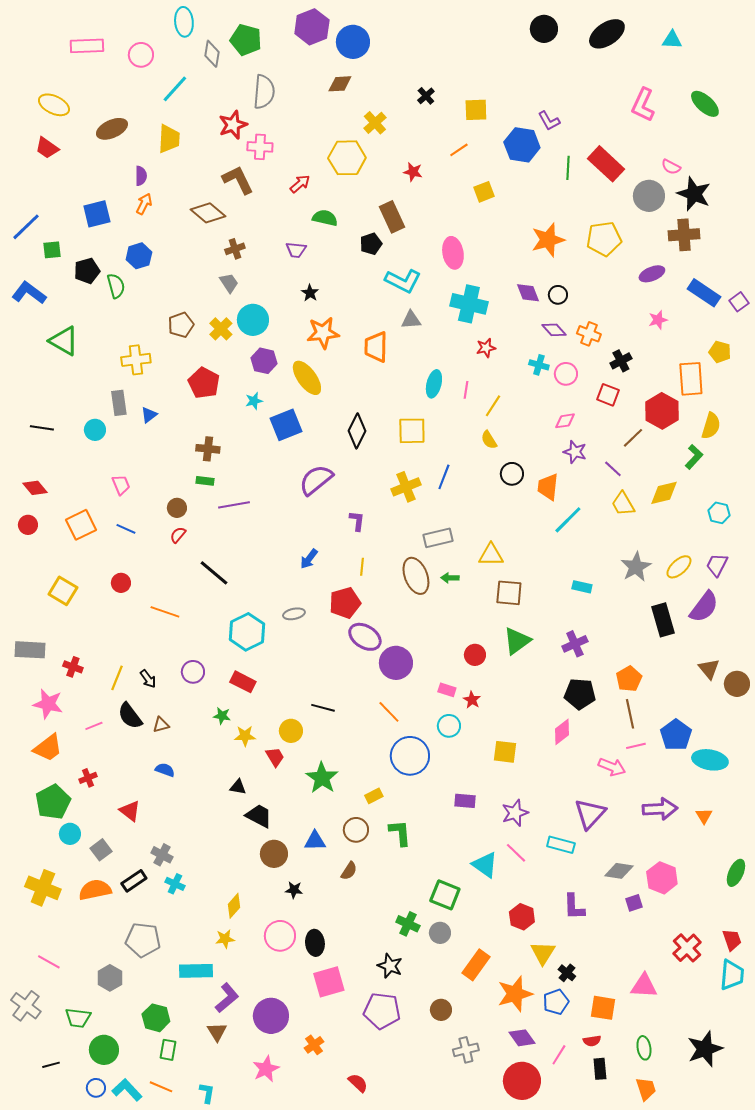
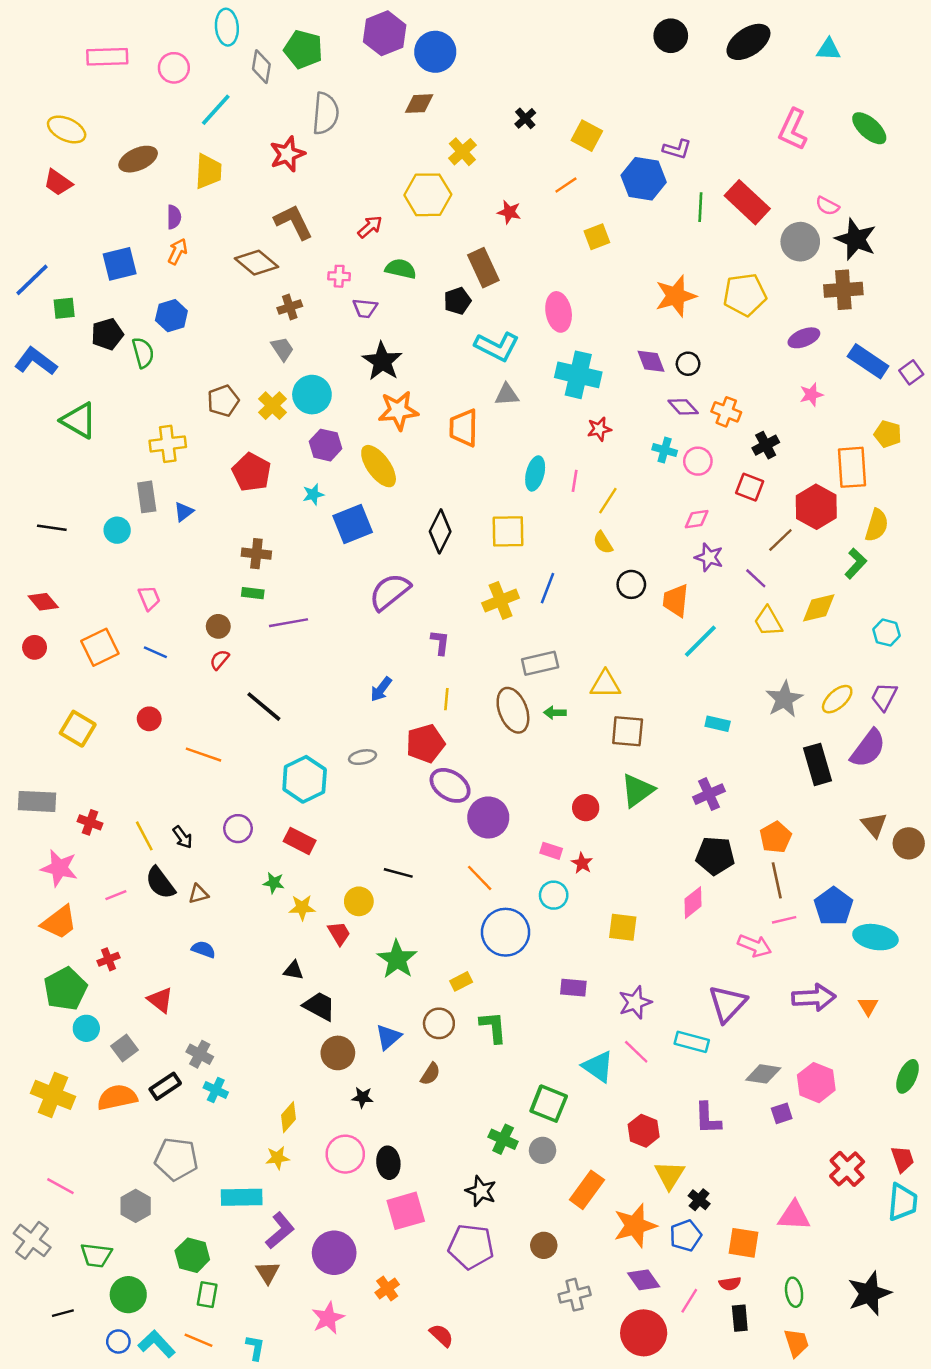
yellow square: (476, 110) -> (587, 136), turned 30
purple L-shape: (549, 121) -> (677, 149), turned -45
pink cross: (260, 147) -> (339, 276), moved, size x0.7
black star: (310, 293) -> (382, 361), size x1.8
yellow line: (117, 678) -> (144, 836), turned -50
blue triangle: (315, 841) -> (388, 1037), turned -40

